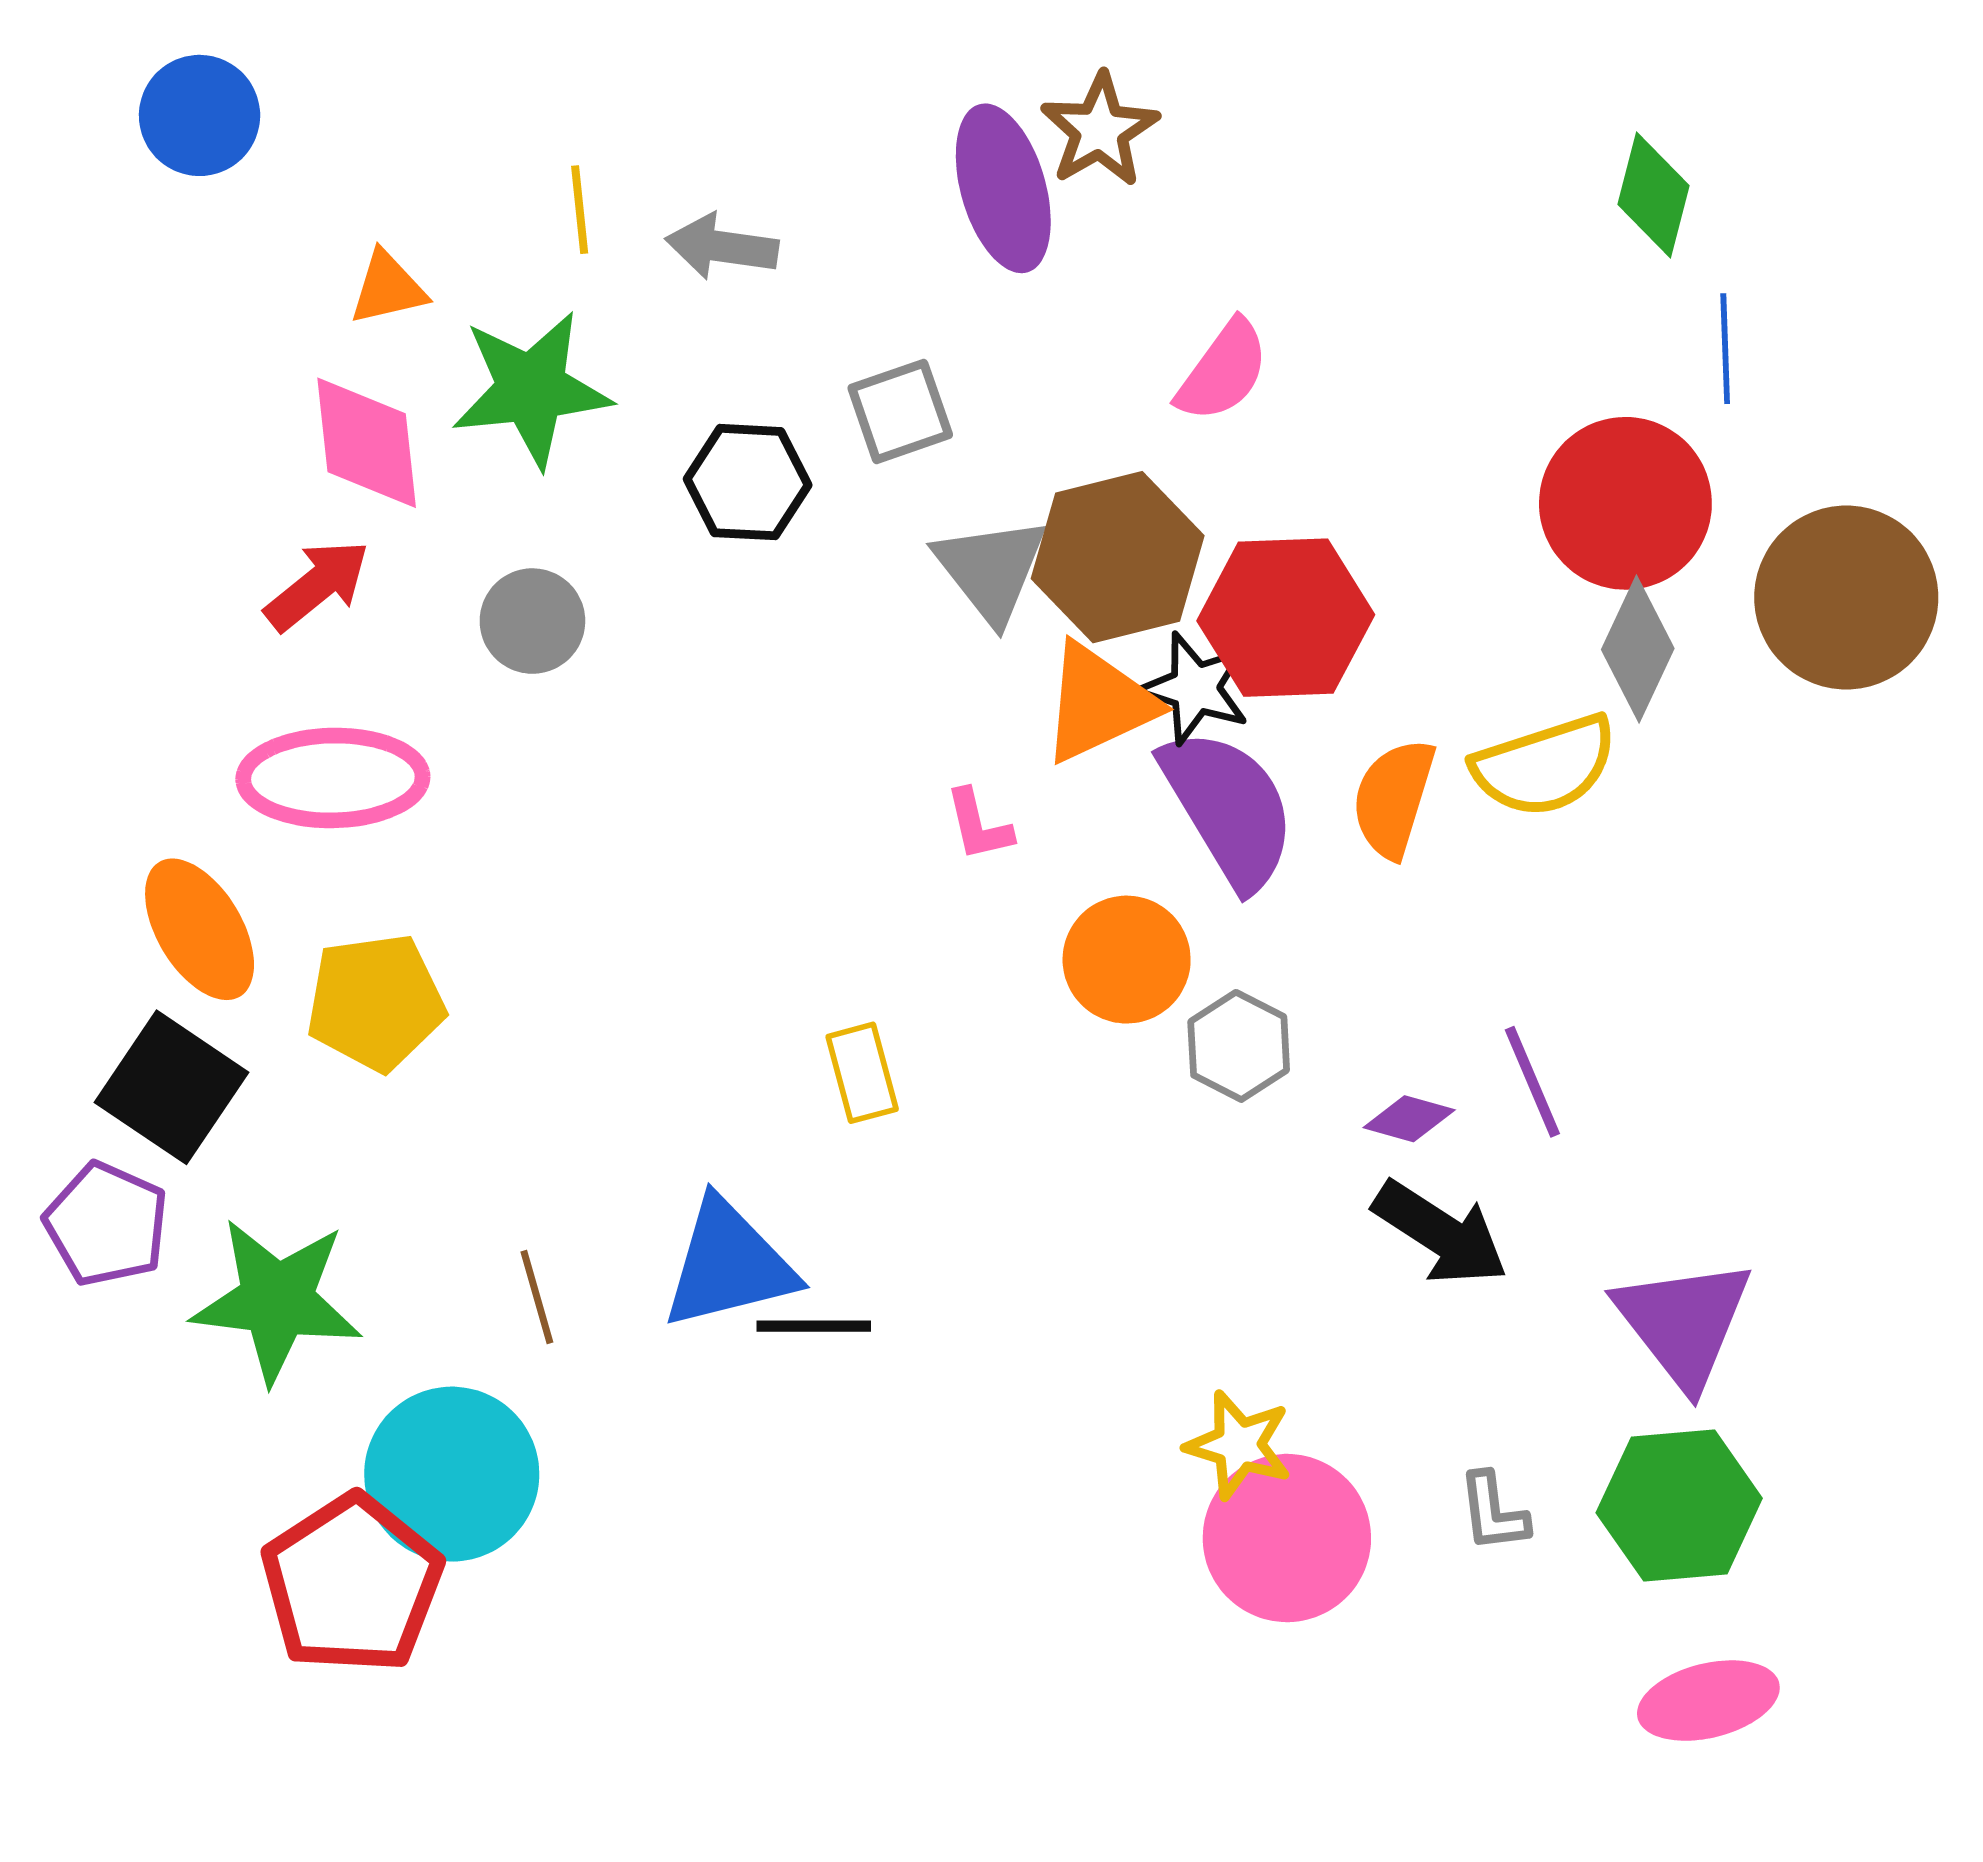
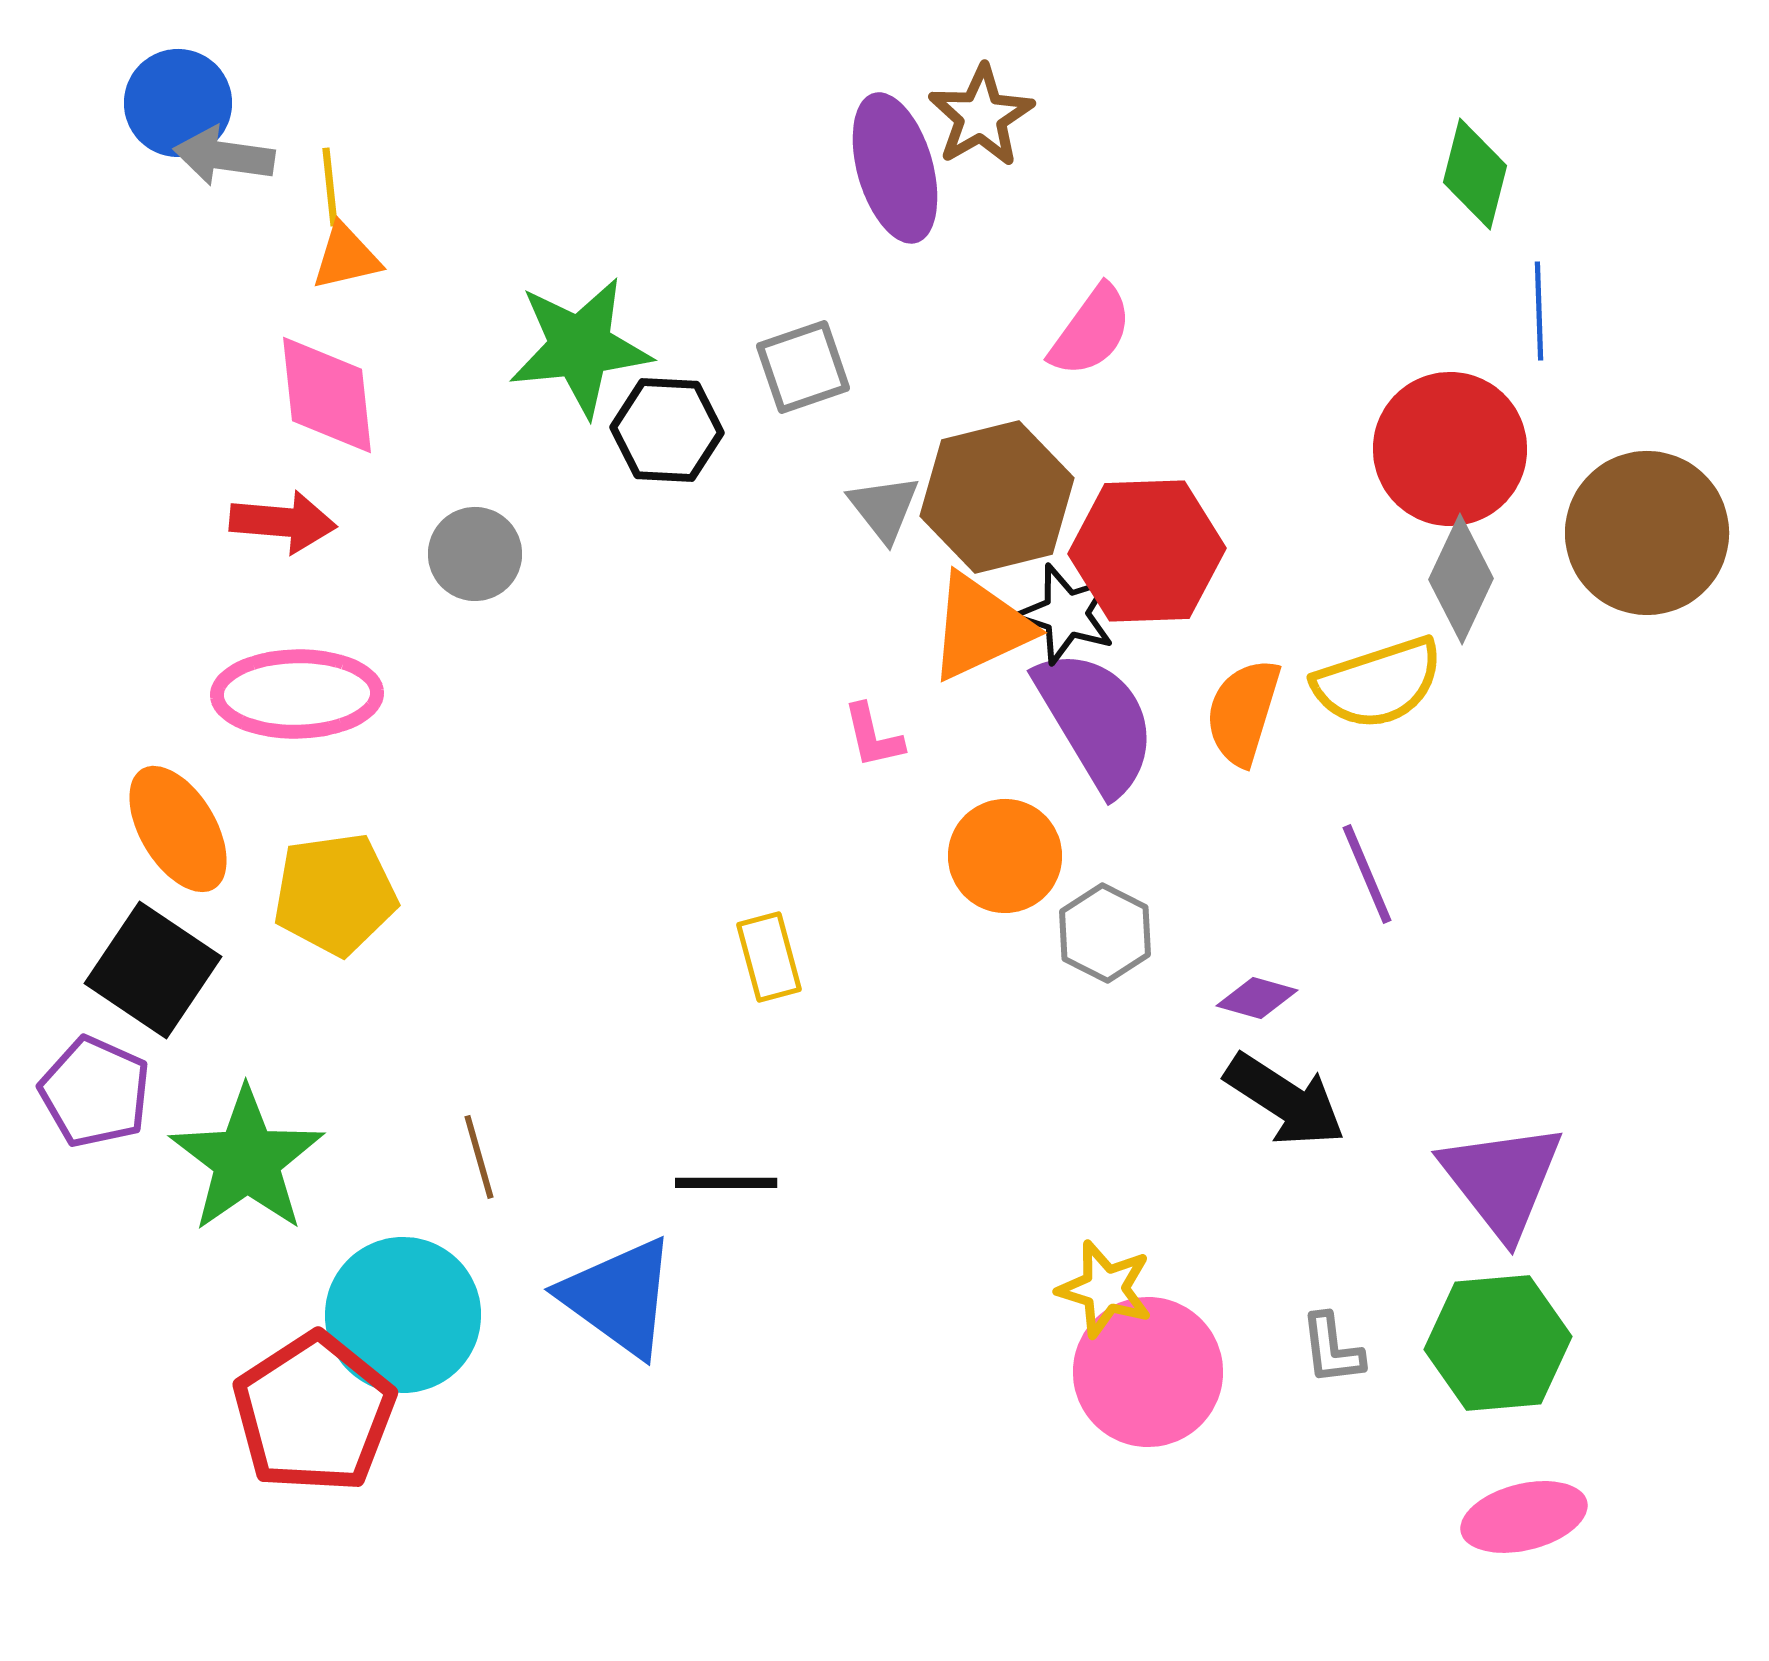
yellow line: (580, 210) -> (330, 187), moved
gray arrow: (722, 247) -> (224, 156), moved
green star: (531, 389) -> (580, 347), moved
gray triangle: (991, 569) -> (884, 508), size x0.7
red arrow: (317, 585) -> (283, 522), turned 44
purple line: (1532, 1082) -> (1367, 874), moved
blue triangle: (729, 1264) -> (619, 1297), moved, turned 50
green star: (277, 1300) -> (247, 1160), turned 30

